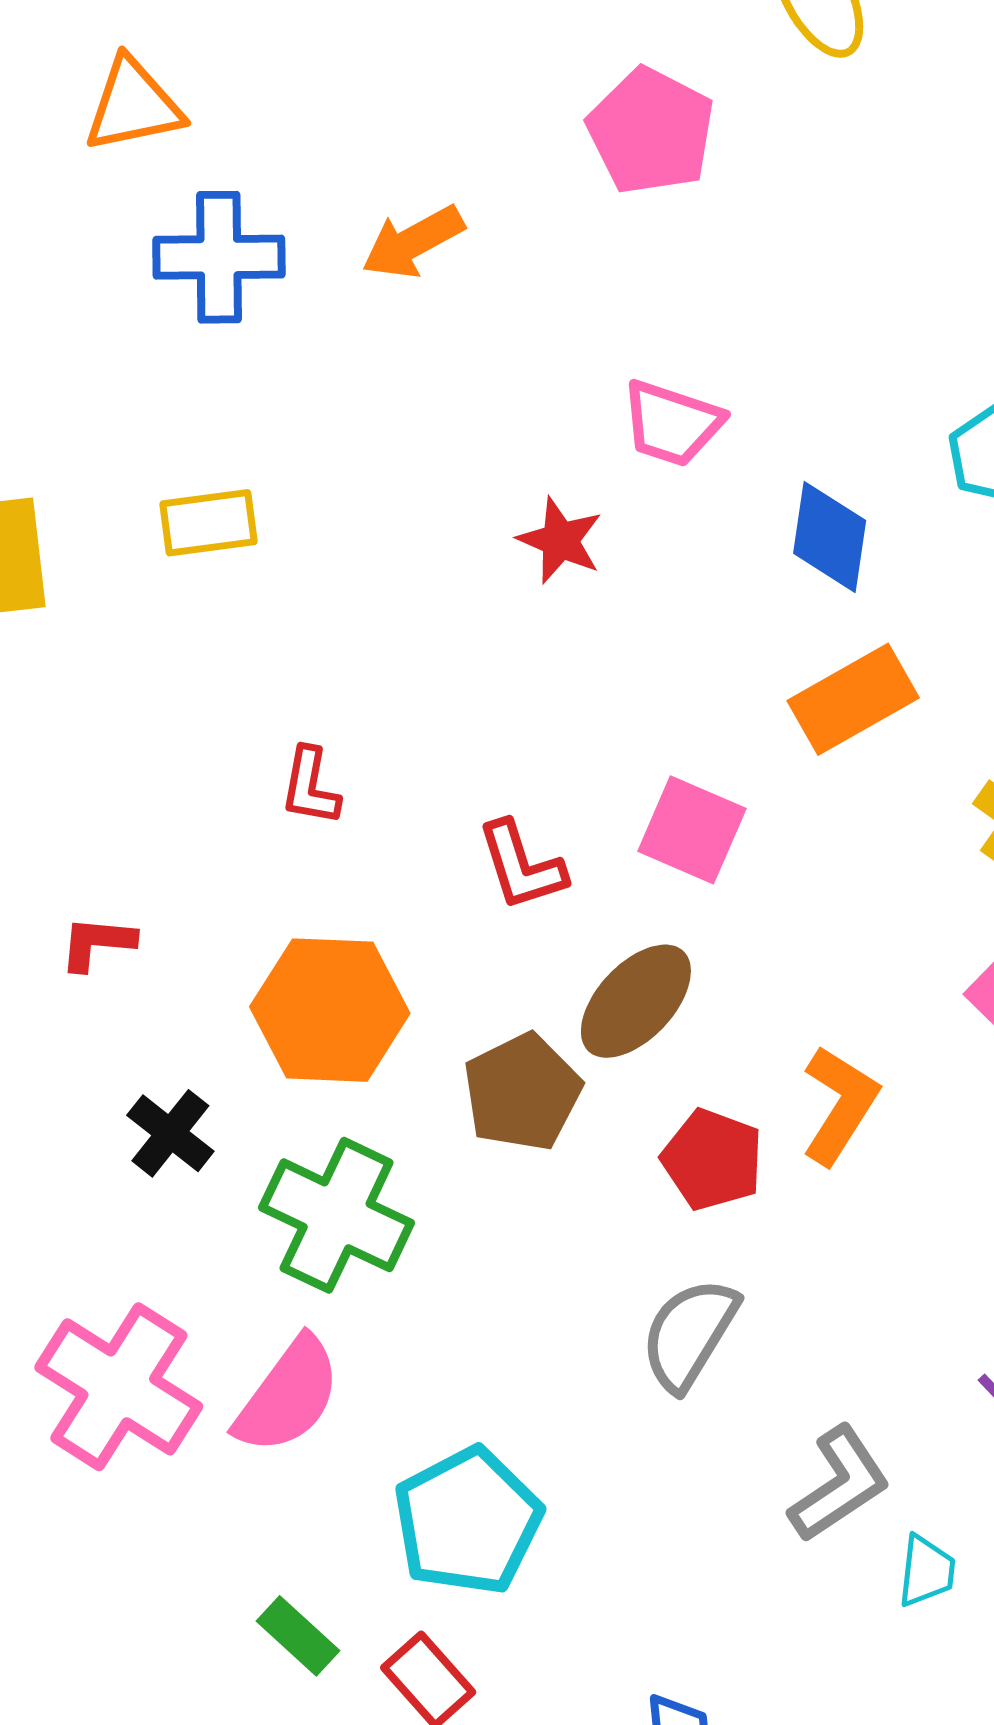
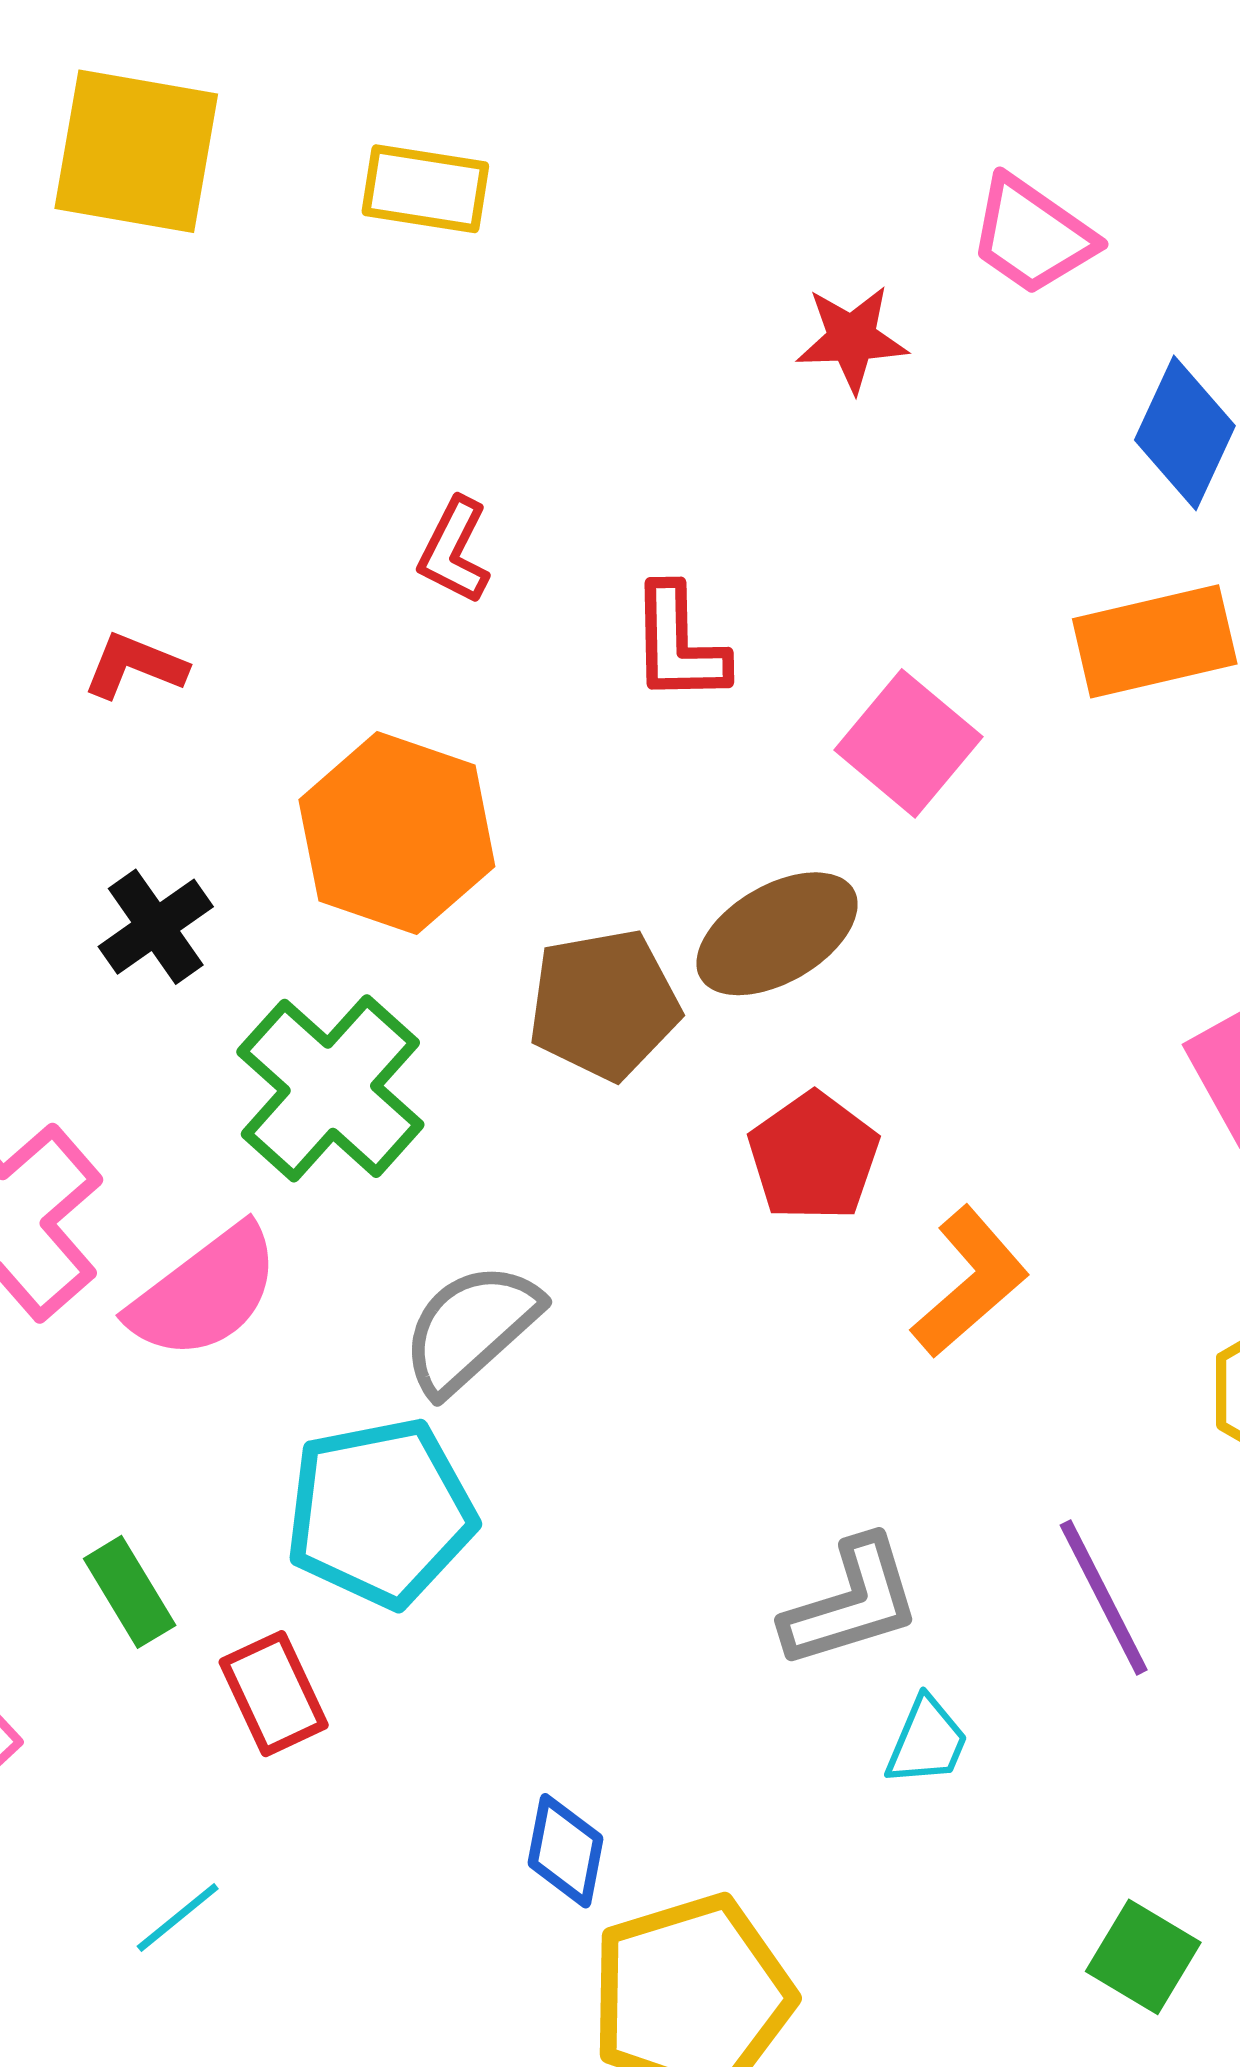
red star: (560, 540) -> (852, 339), turned 30
red L-shape: (521, 866) -> (679, 644), moved
orange L-shape: (840, 1105) -> (970, 1282), moved
gray semicircle: (689, 1334) -> (471, 1328), moved

